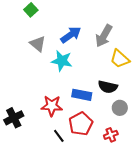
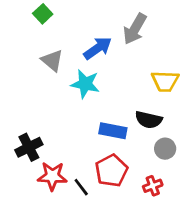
gray arrow: (104, 36) -> (135, 29), moved
yellow trapezoid: (120, 59) -> (165, 81), turned -40
red star: (52, 106) -> (52, 176), moved
black cross: (14, 118) -> (29, 147), moved

